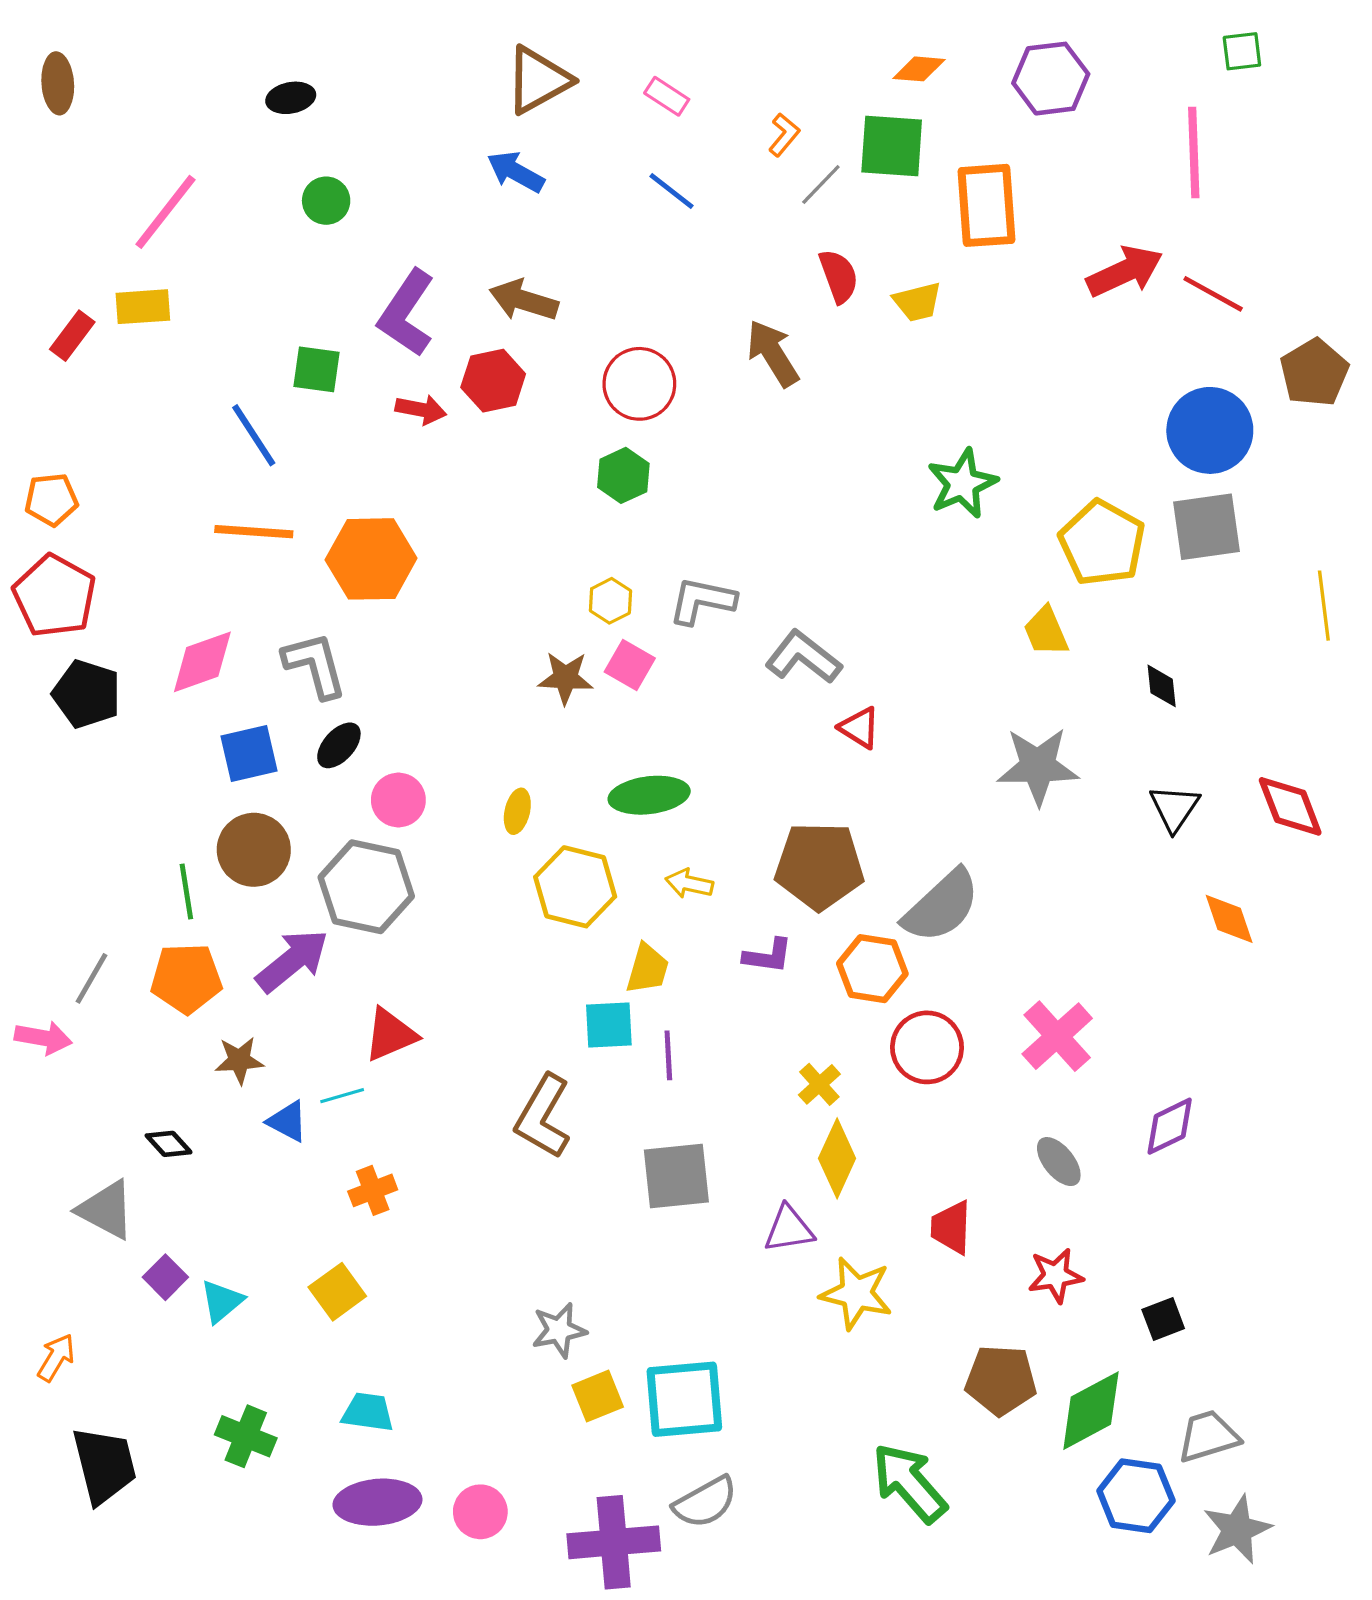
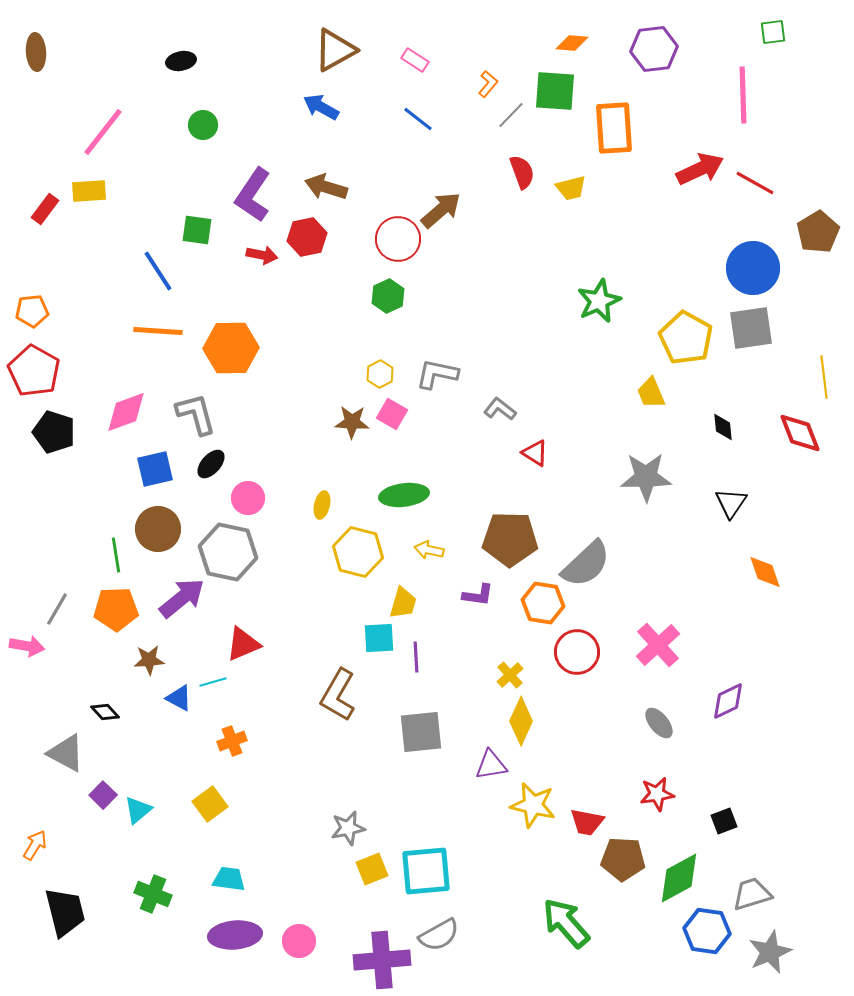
brown arrow: (773, 353) -> (441, 210), moved, turned 81
gray L-shape: (803, 657) -> (500, 409), size x0.7
red diamond: (1290, 806) -> (800, 433), moved
red trapezoid: (951, 1227) -> (587, 822), moved, turned -81

